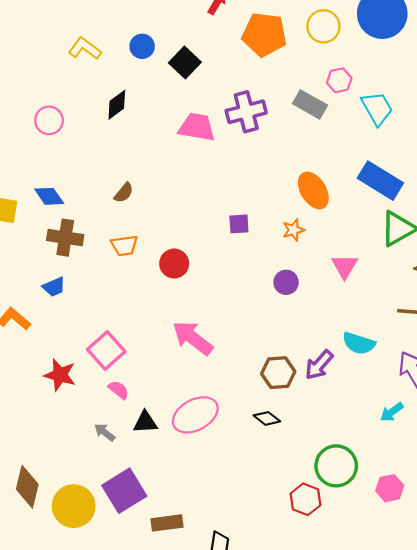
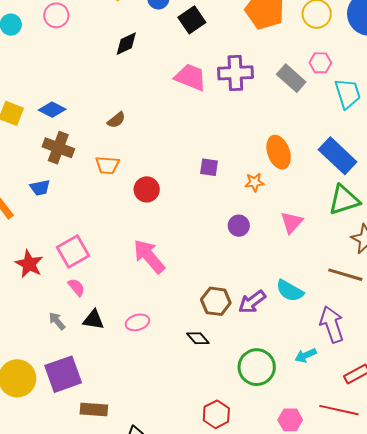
pink circle: (49, 120) -> (56, 15), moved
blue diamond: (49, 196) -> (52, 110), turned -40
pink ellipse: (195, 415) -> (137, 322), size x0.6
green circle: (336, 466) -> (257, 367), moved

